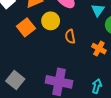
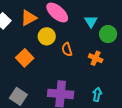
orange square: (26, 27) -> (25, 58), moved

